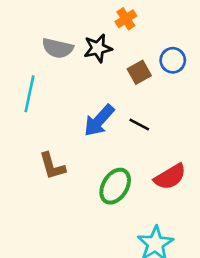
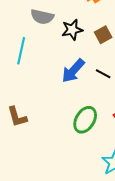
black star: (98, 48) -> (72, 30), moved
brown L-shape: (52, 166) -> (17, 117), moved

